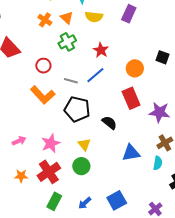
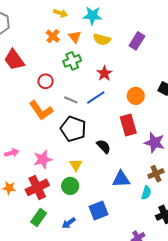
blue square: (117, 200) -> (99, 210), moved

